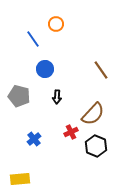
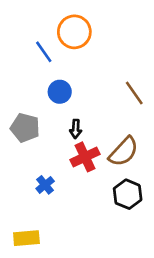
orange circle: (56, 24) -> (74, 32), size x1.6
red cross: (71, 132) -> (85, 157), moved, size x1.5

